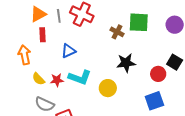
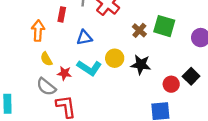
red star: (57, 80) -> (64, 73), moved
yellow circle: (108, 88) -> (115, 58), moved

